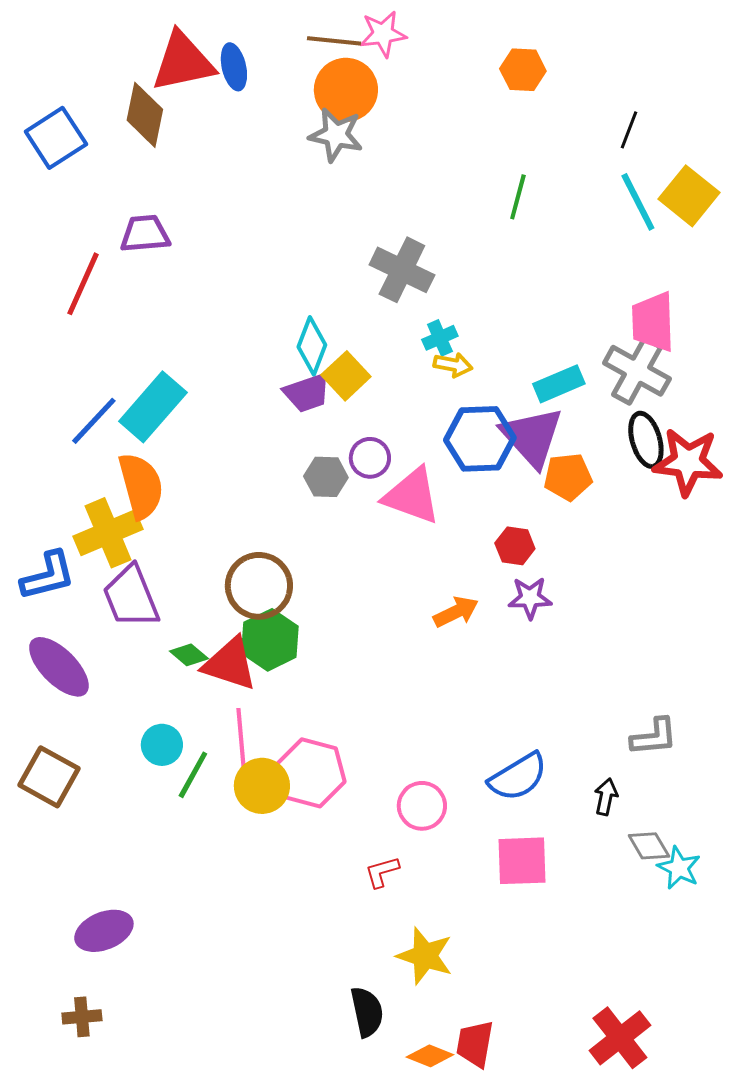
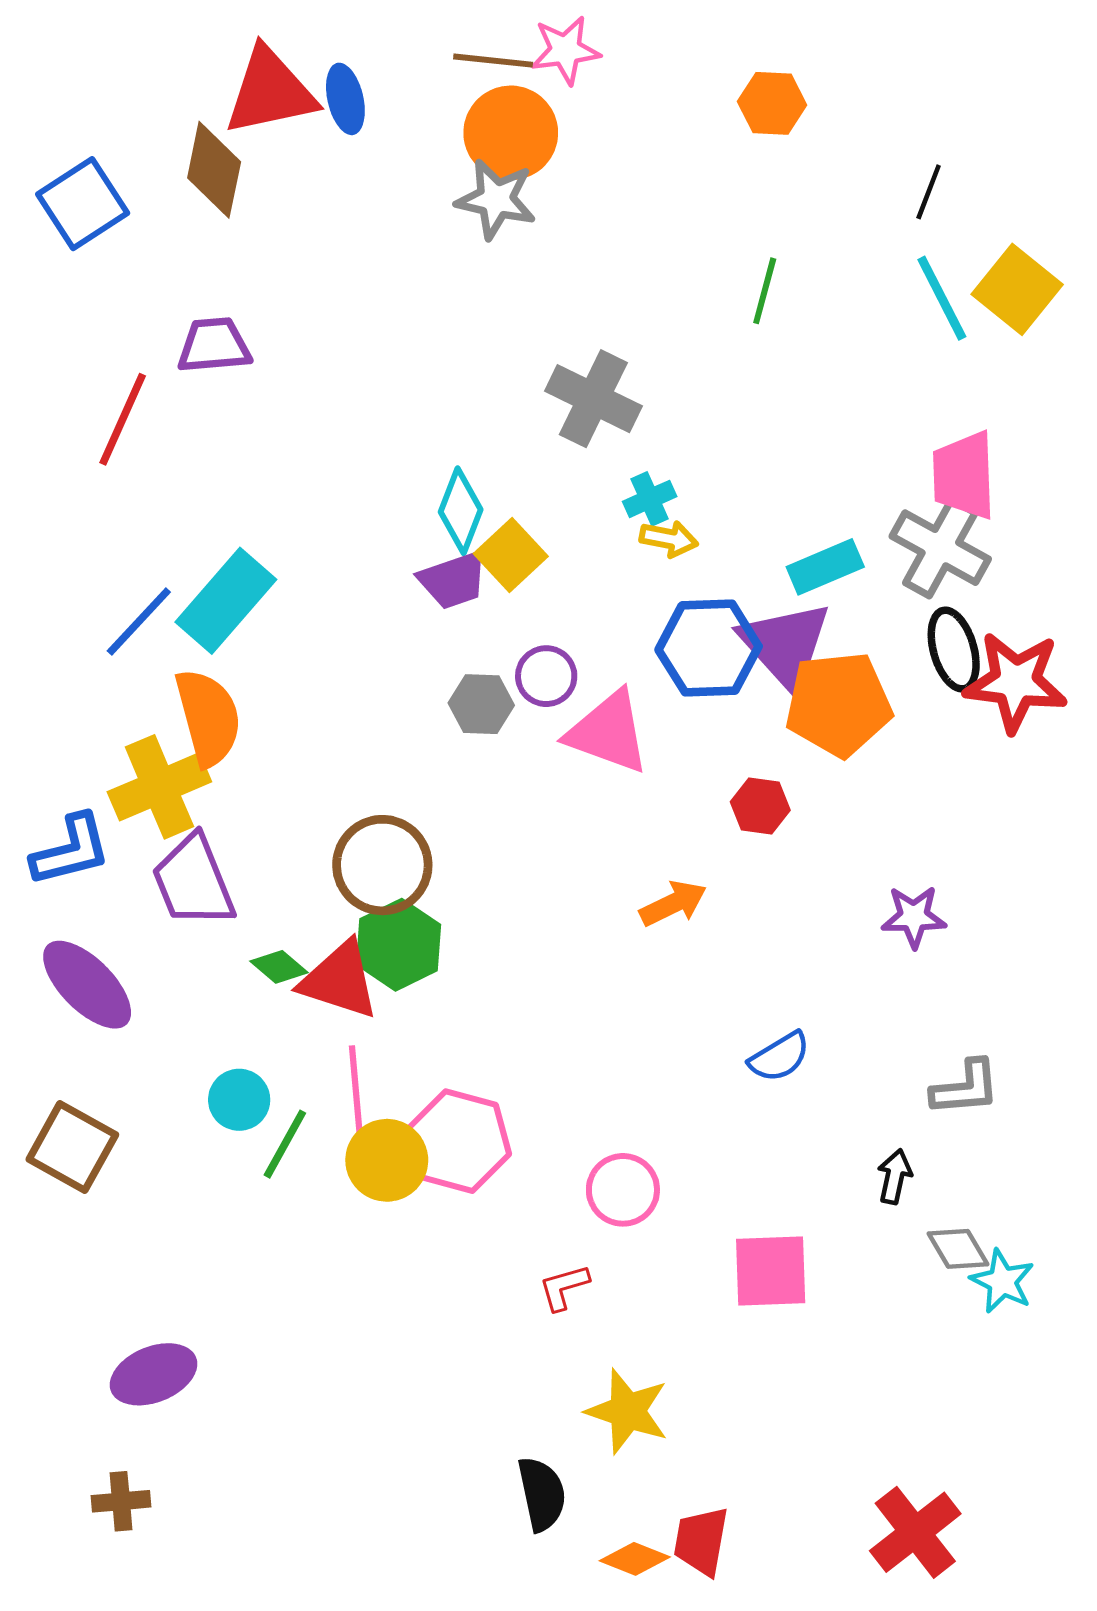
orange pentagon: (568, 477) -> (838, 704), size x1.5
purple star: (530, 598) -> (914, 917), moved
blue semicircle: (518, 777) -> (779, 1057), moved, size x0.7

